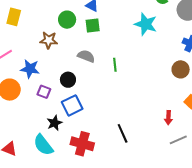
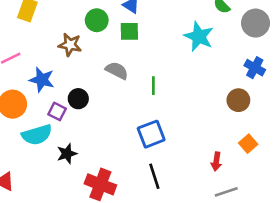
black circle: (68, 80) -> (78, 99), moved
blue square: (72, 105) -> (151, 134), moved
cyan semicircle: (43, 145) -> (37, 135), moved, turned -75

